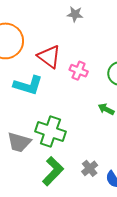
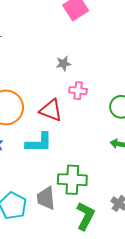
pink cross: (79, 71) -> (78, 91), moved
gray trapezoid: (19, 142) -> (46, 198), turned 85

